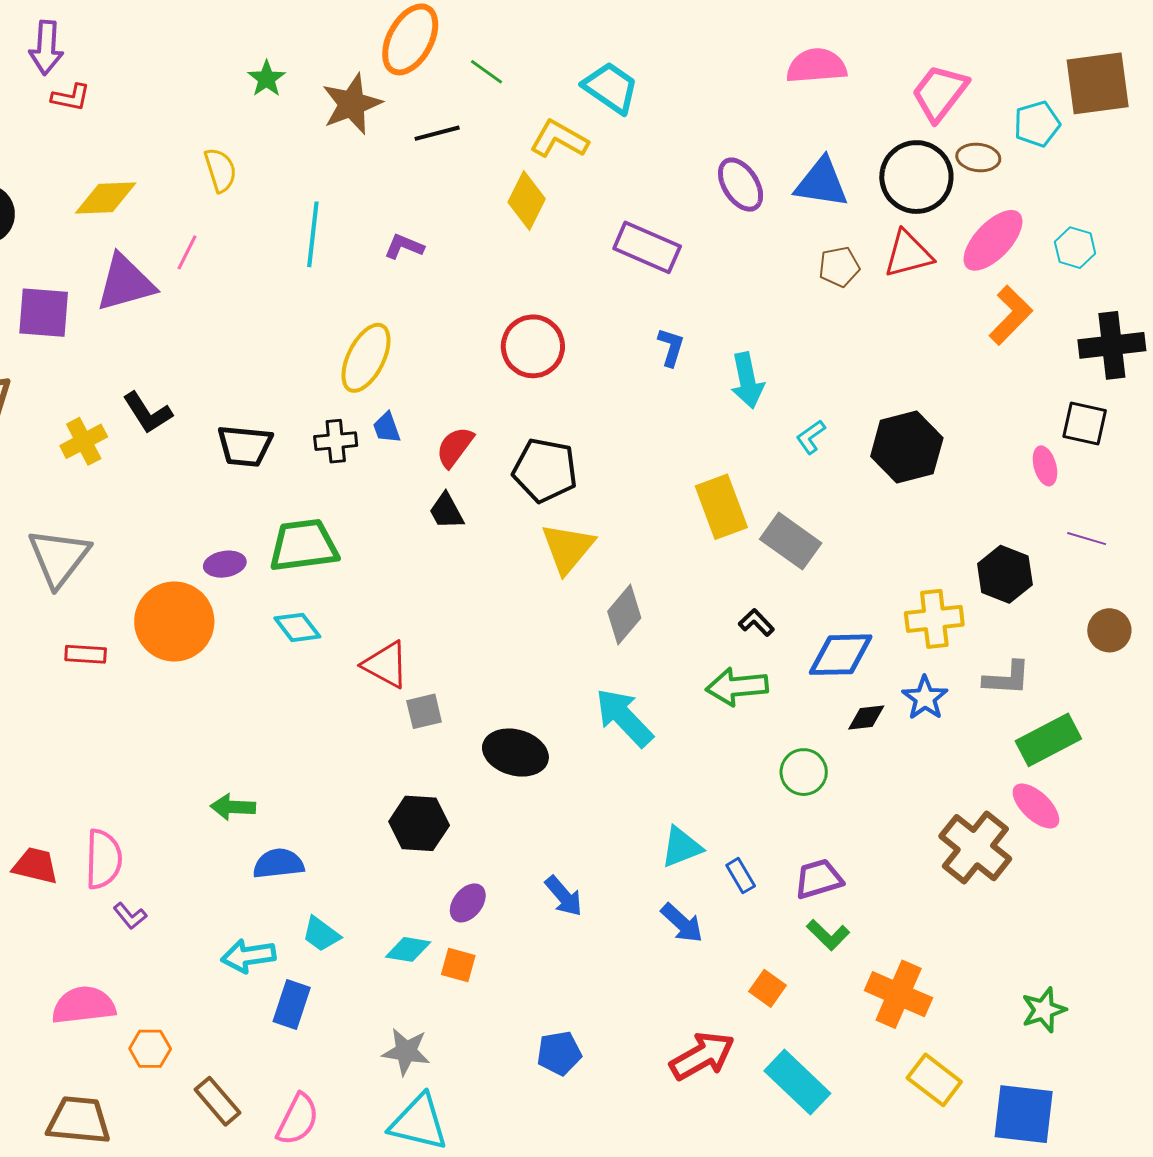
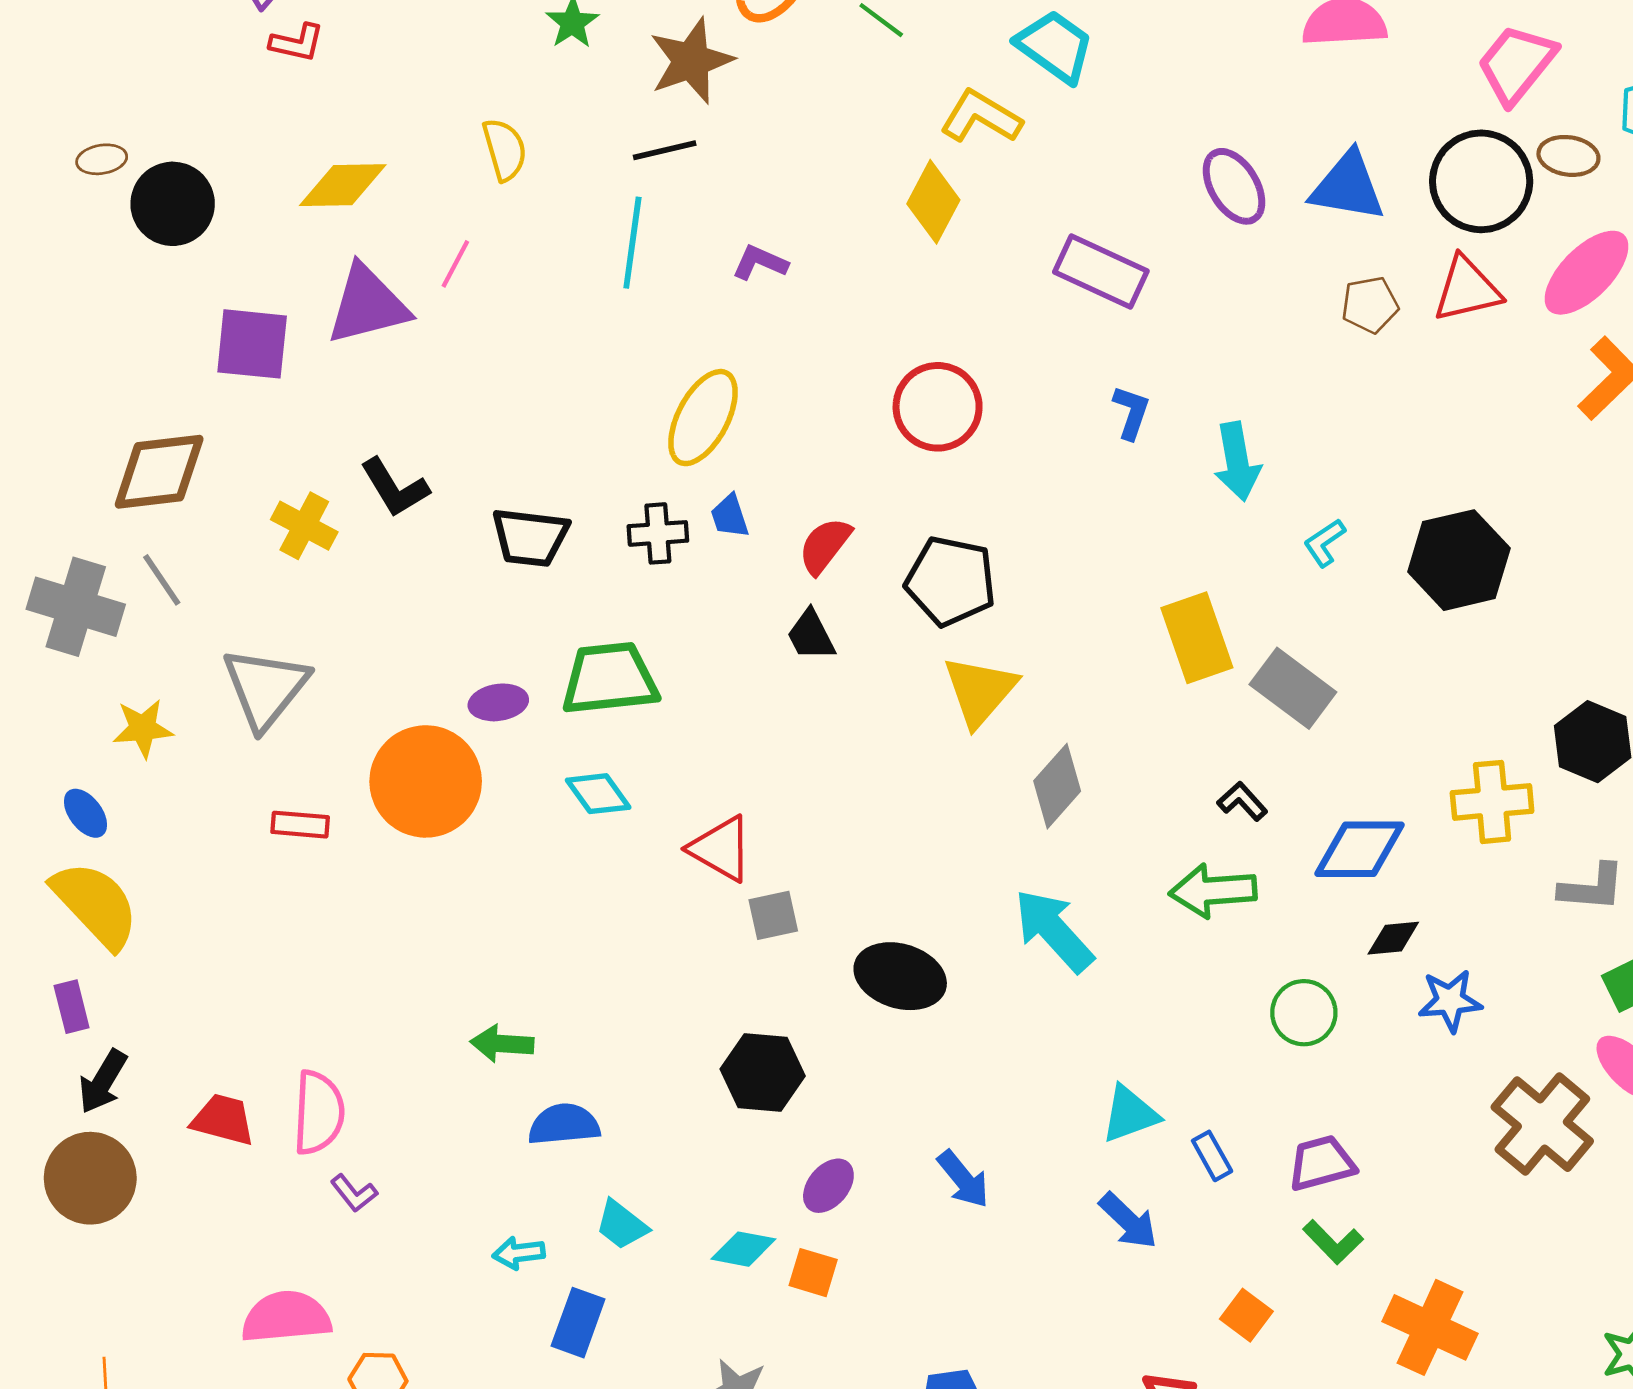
black line: (437, 133) -> (665, 150), moved
yellow cross: (84, 441) -> (304, 526), turned -36
blue star: (925, 698) -> (1450, 1001), moved, turned 30
cyan arrow: (248, 956) -> (519, 1253), size x0.7

